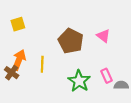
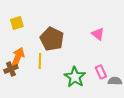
brown pentagon: (71, 41) -> (52, 39), moved
brown cross: (12, 73) -> (11, 69), turned 32

